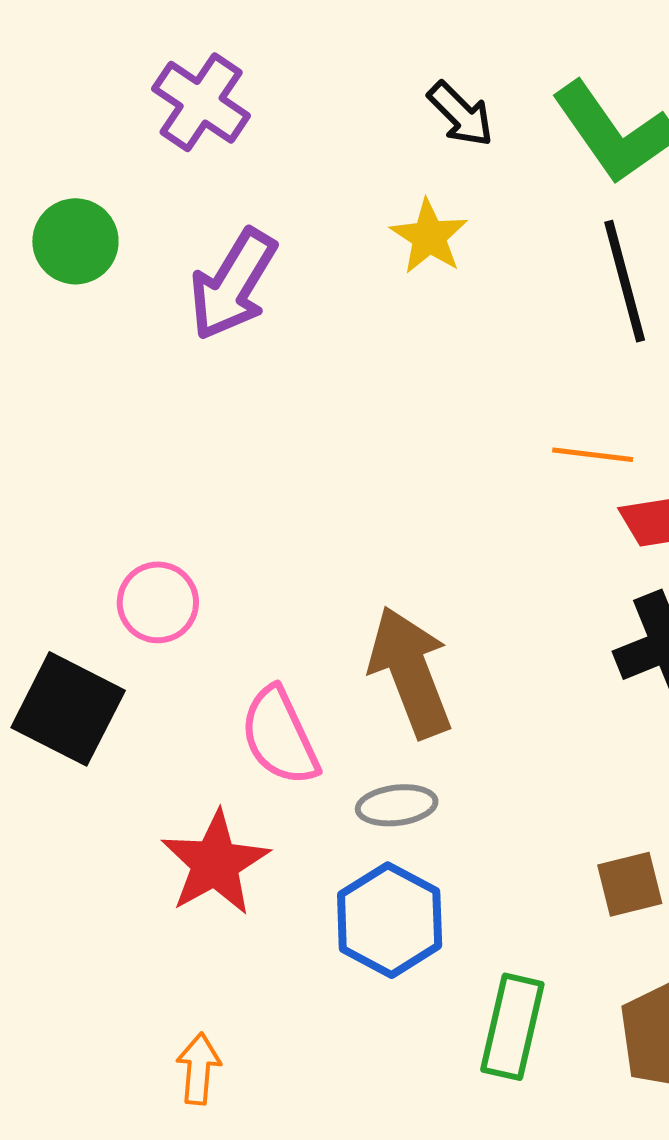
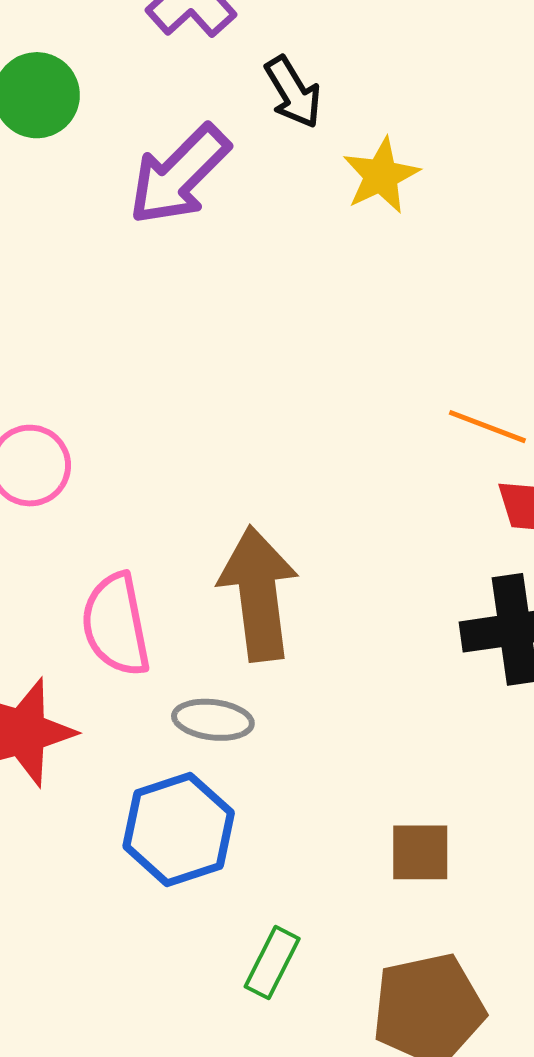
black arrow: (461, 114) -> (293, 92), moved
green rectangle: (512, 1027) -> (272, 963), size x0.7

